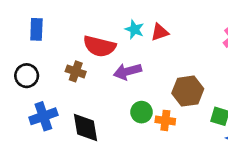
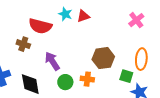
purple arrow: (127, 71) -> (52, 61), moved, turned 72
green circle: (142, 112) -> (65, 82), moved

